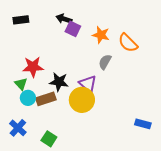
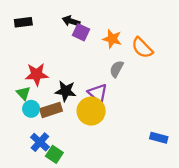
blue cross: (18, 128) -> (40, 142), moved

